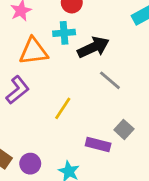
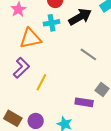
black arrow: (93, 47) -> (80, 17), moved
yellow line: (63, 108) -> (41, 82), moved

